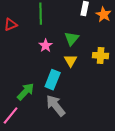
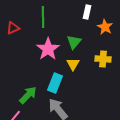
orange star: (104, 15) -> (105, 27), moved
pink star: (46, 46) -> (48, 49), size x1.6

